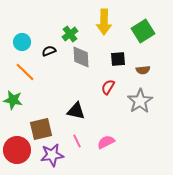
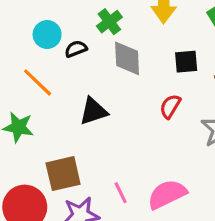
cyan circle: (22, 42) -> (47, 34), moved
black triangle: (76, 111) -> (93, 111), moved, turned -30
pink semicircle: (106, 142) -> (167, 194), size x1.4

